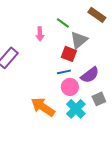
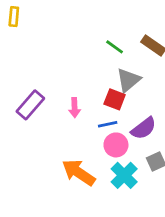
green line: (63, 23) -> (115, 47), moved
pink arrow: (40, 34) -> (75, 108), moved

